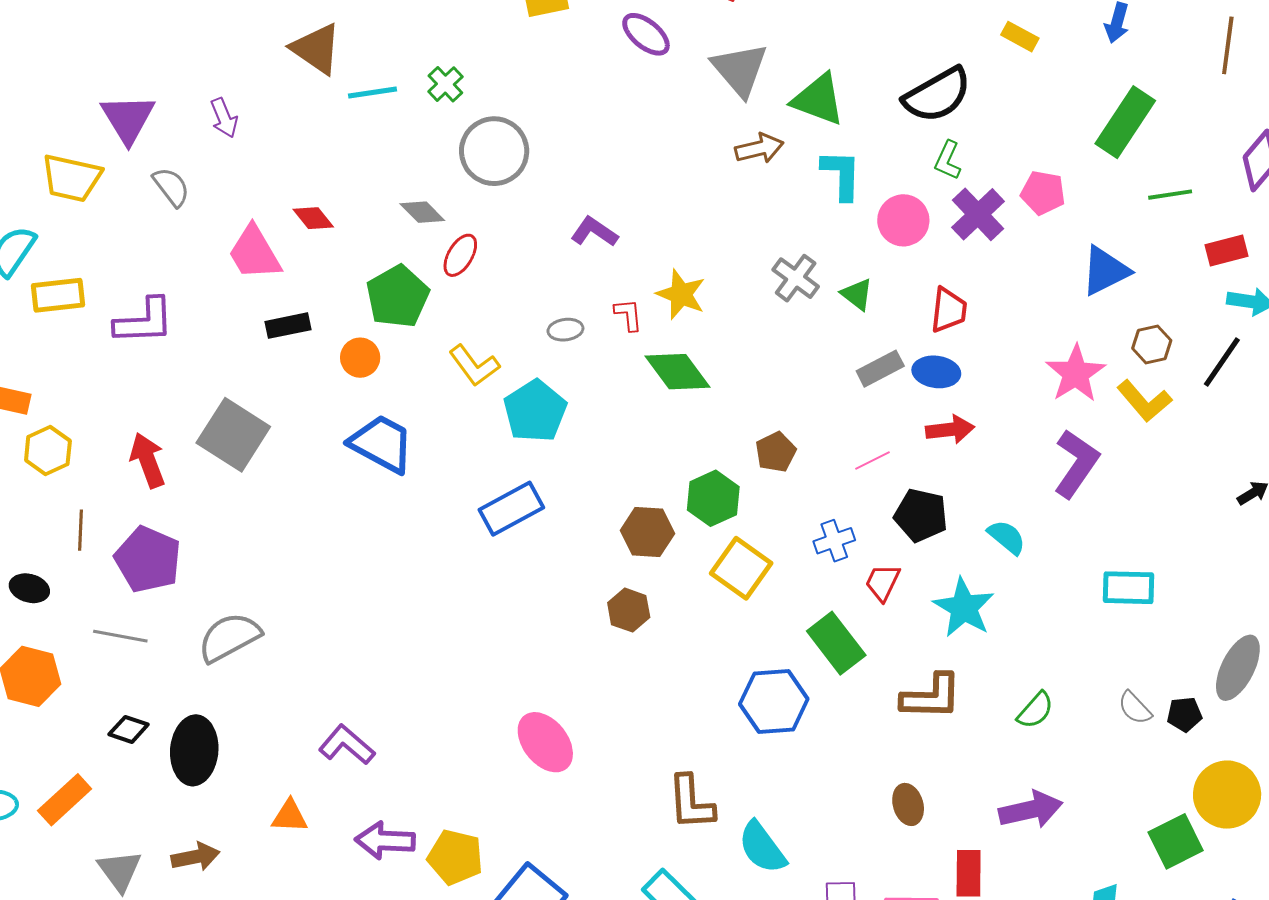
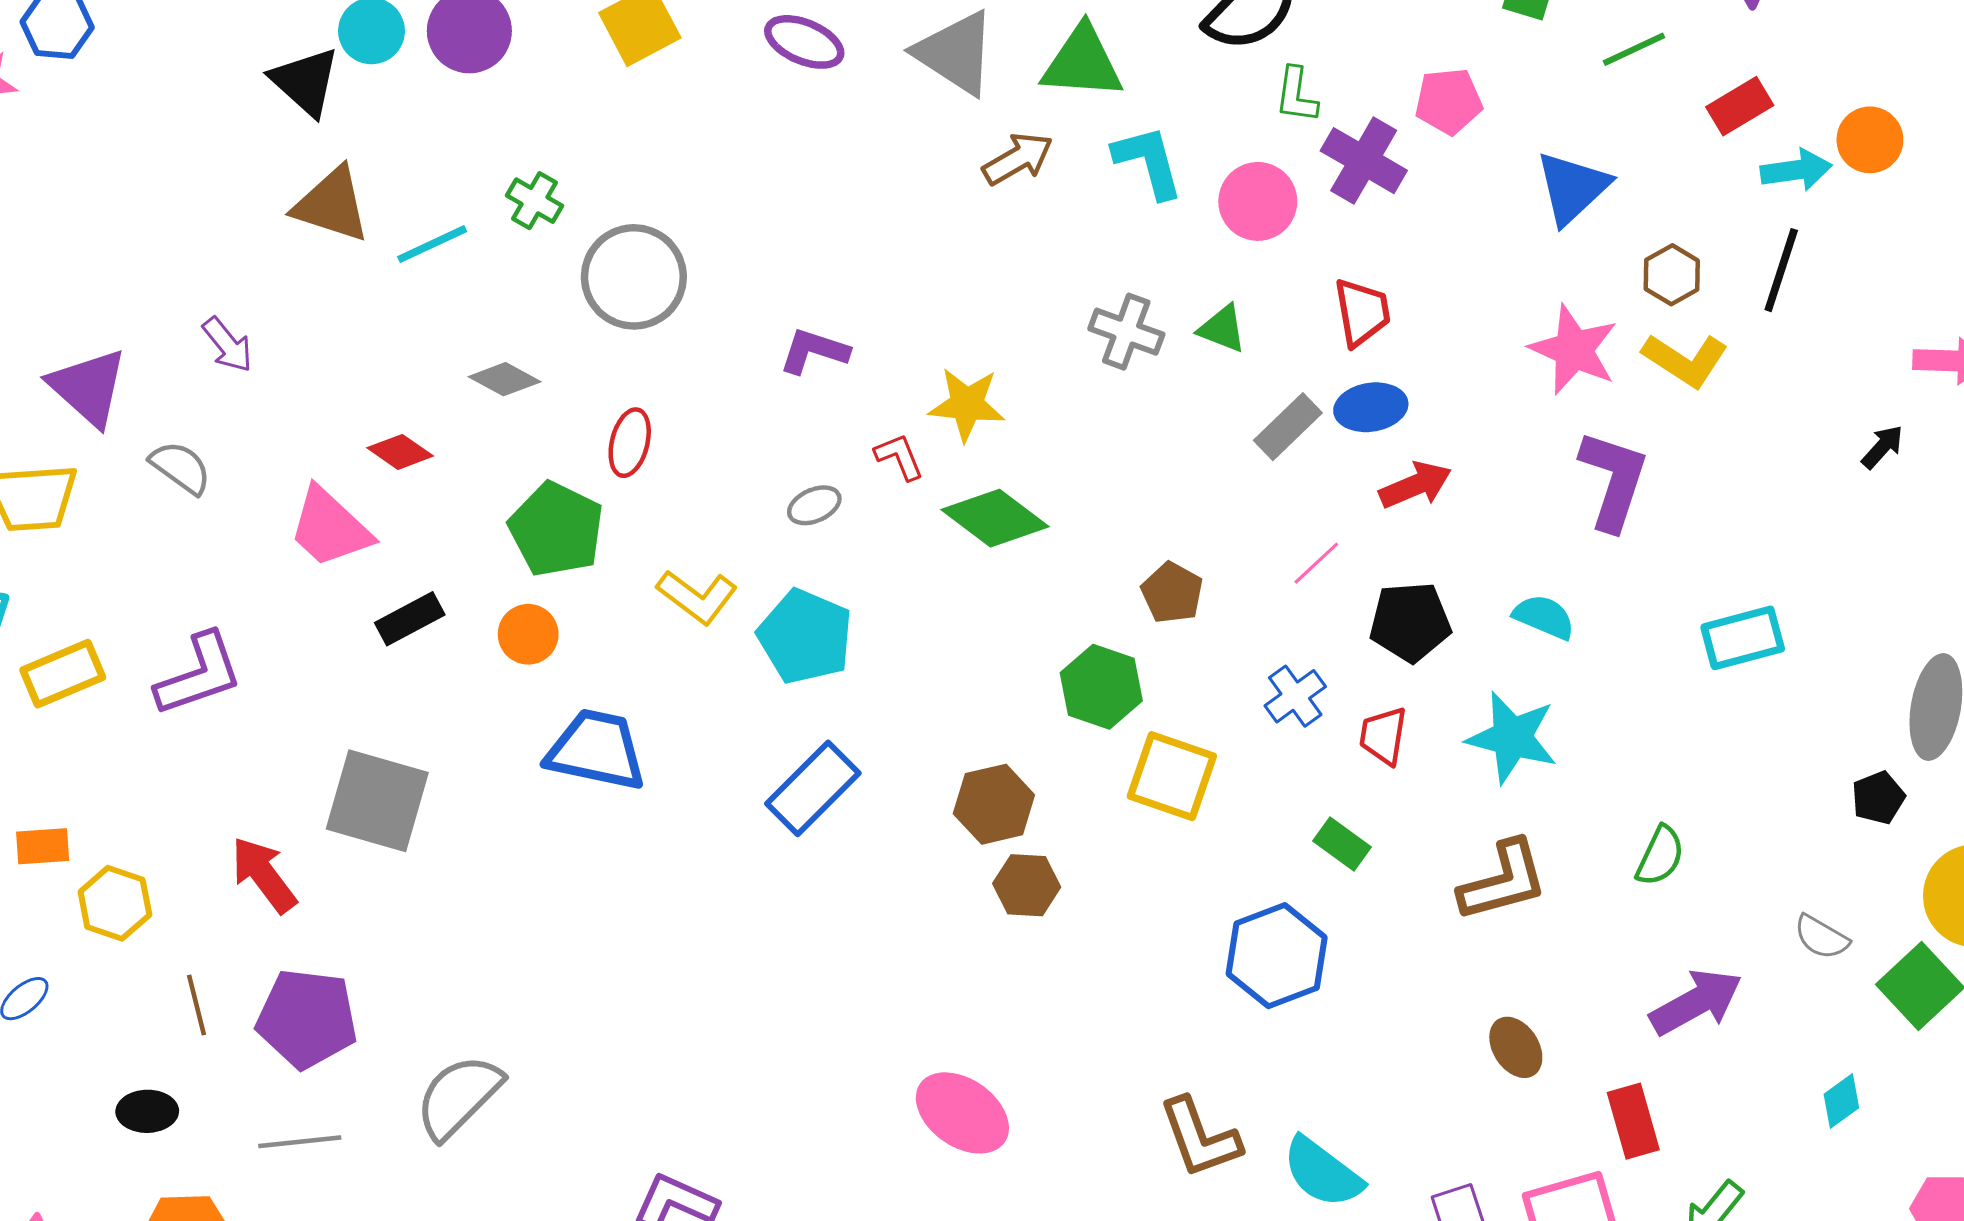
gray diamond: (422, 212) -> (505, 379), moved
brown hexagon: (647, 532) -> (994, 804), moved
green rectangle: (836, 643) -> (1342, 844), size x0.6
gray semicircle: (1135, 708) -> (1821, 937), moved

